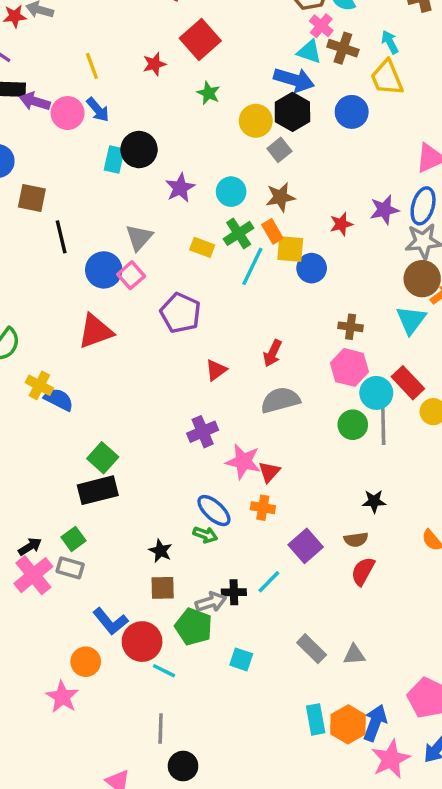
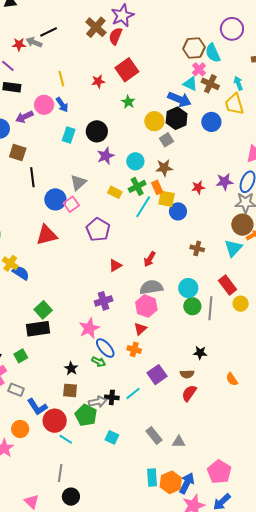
purple arrow: (35, 101) -> (24, 117), moved, turned -48
black circle: (139, 150) -> (97, 131), moved
pink hexagon: (349, 367) -> (146, 306), moved
cyan circle: (376, 393) -> (188, 288), moved
pink star: (243, 461) -> (89, 328), moved, turned 30
gray rectangle: (70, 568) -> (16, 390), moved

